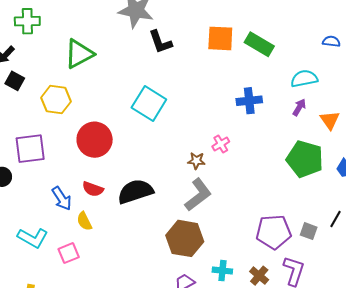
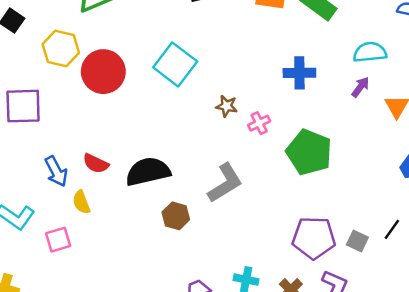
red circle: (95, 140) -> (103, 72), moved
green pentagon: (305, 159) -> (309, 152), moved
brown star: (196, 161) -> (227, 106), moved
brown hexagon: (185, 238) -> (176, 216), moved, size x0.6

